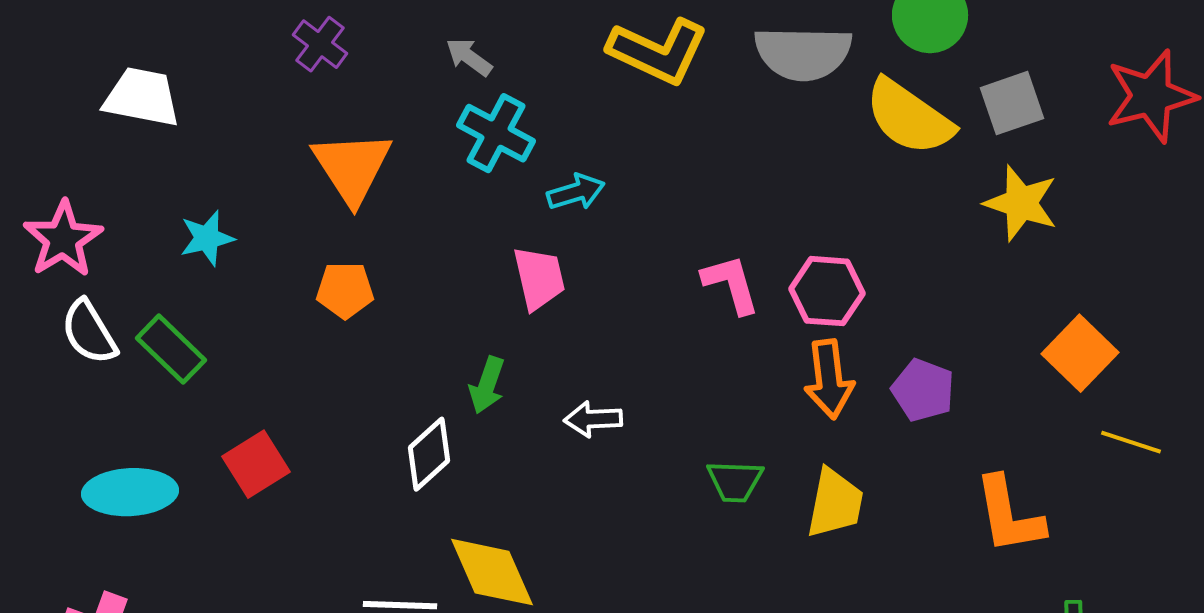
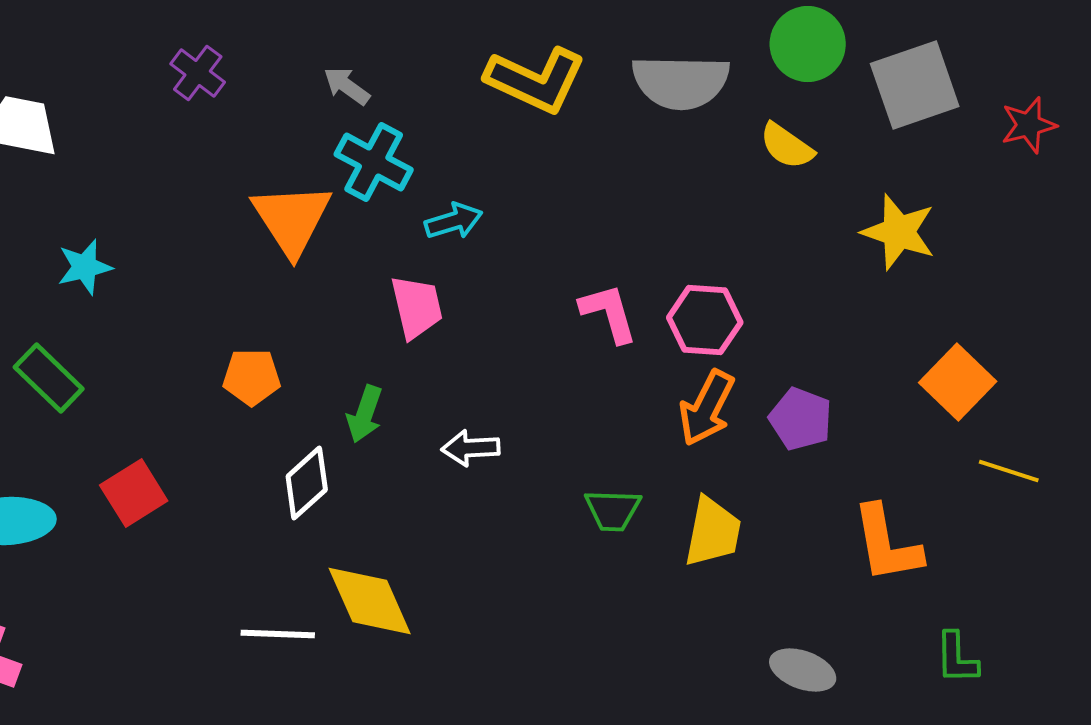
red star: (1151, 96) -> (1029, 125), size x0.6
gray square: (1012, 103) -> (915, 85), moved, size x1.4
yellow semicircle: (909, 117) -> (787, 146), size x0.6
orange triangle: (352, 167) -> (292, 219), moved
orange pentagon: (345, 290) -> (252, 377), moved
orange arrow: (829, 379) -> (707, 408), turned 34

